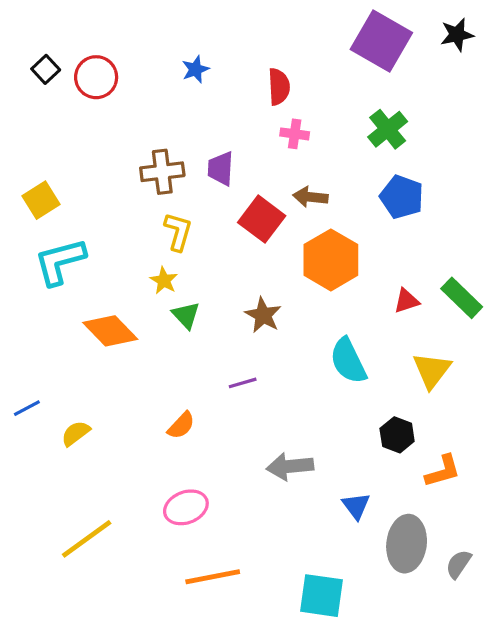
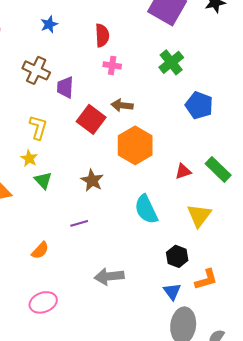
brown cross: (162, 172) -> (36, 70), moved, turned 32
blue pentagon: (402, 197) -> (199, 105), moved
blue triangle: (356, 506) -> (172, 291), moved

